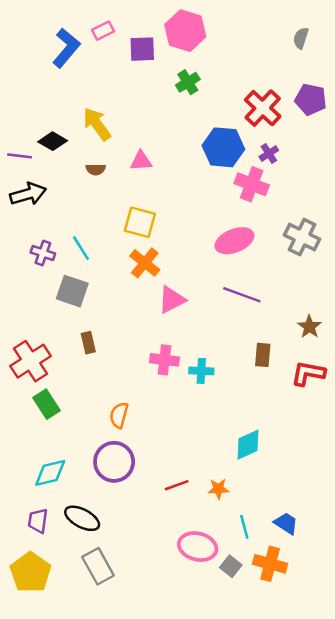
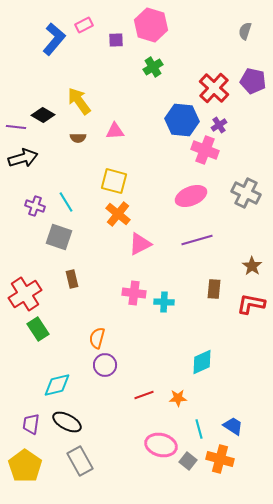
purple square: (142, 49) -> (116, 40), size x0.7
purple line: (242, 295) -> (197, 240), turned -36
purple circle: (114, 462) -> (105, 365), moved, size x0.7
cyan diamond: (50, 473) -> (57, 385), moved

